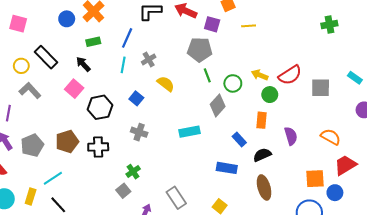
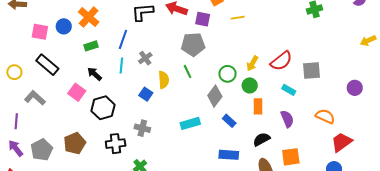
pink square: (18, 24) -> (40, 32), moved
black arrow: (83, 64) -> (94, 74), moved
yellow circle: (21, 66) -> (14, 72), moved
green line: (207, 75) -> (187, 71), moved
yellow arrow: (260, 75) -> (252, 63), turned -77
cyan rectangle: (355, 78) -> (289, 90), moved
yellow semicircle: (166, 84) -> (164, 80), turned 54
green circle: (270, 95) -> (250, 85), moved
blue square: (136, 98) -> (146, 94), moved
blue rectangle: (239, 140) -> (229, 121), moved
black cross: (98, 147) -> (116, 144), moved
orange square: (315, 179) -> (291, 157), moved

